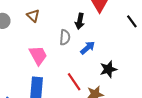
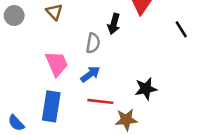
blue arrow: (88, 48) -> (90, 74), moved
red line: (74, 82) -> (100, 101), turned -54

